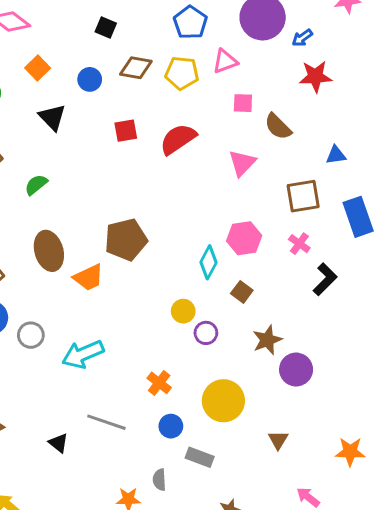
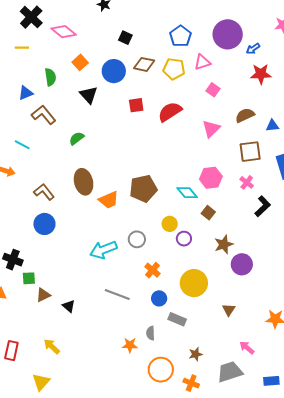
blue circle: (90, 79) -> (114, 71), size x1.5
pink square: (243, 103) -> (213, 90), turned 32
brown semicircle: (278, 127) -> (245, 115), moved, turned 108
brown pentagon: (126, 240) -> (143, 189), moved
cyan diamond: (208, 262) -> (187, 193), turned -70
gray circle: (31, 335) -> (137, 239), moved
black triangle: (59, 443) -> (69, 306), moved

